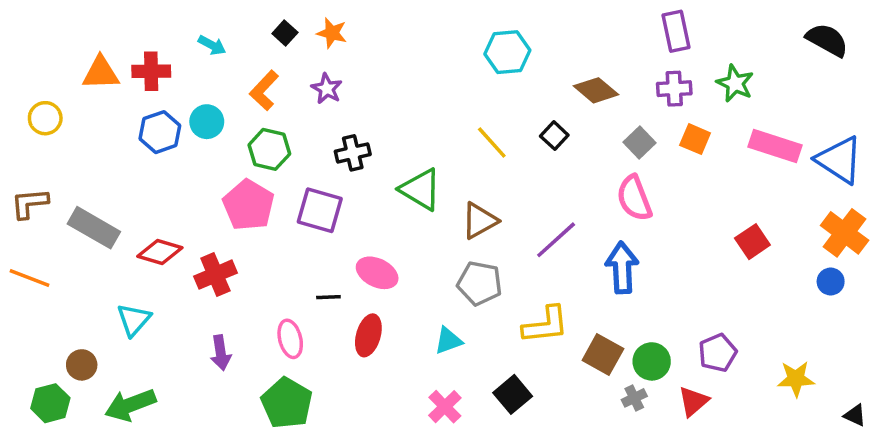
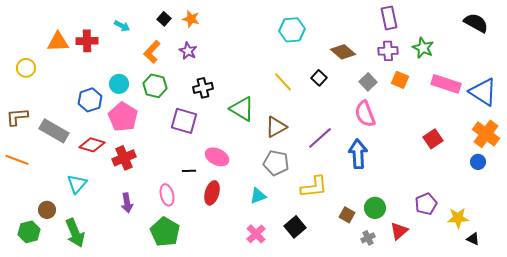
cyan circle: (207, 122) -> (119, 84), moved
blue hexagon: (160, 132) -> (90, 100), moved
pink pentagon: (248, 205) -> (123, 117), moved
purple pentagon: (718, 353) -> (426, 204), moved
brown square: (603, 354) -> (347, 215), moved, size x0.7
gray cross: (634, 398) -> (368, 238), moved
green arrow: (130, 405) -> (75, 233), turned -92
black triangle: (855, 415) -> (473, 239), moved

